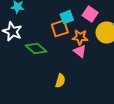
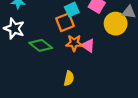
orange star: (80, 37) -> (74, 43), moved

